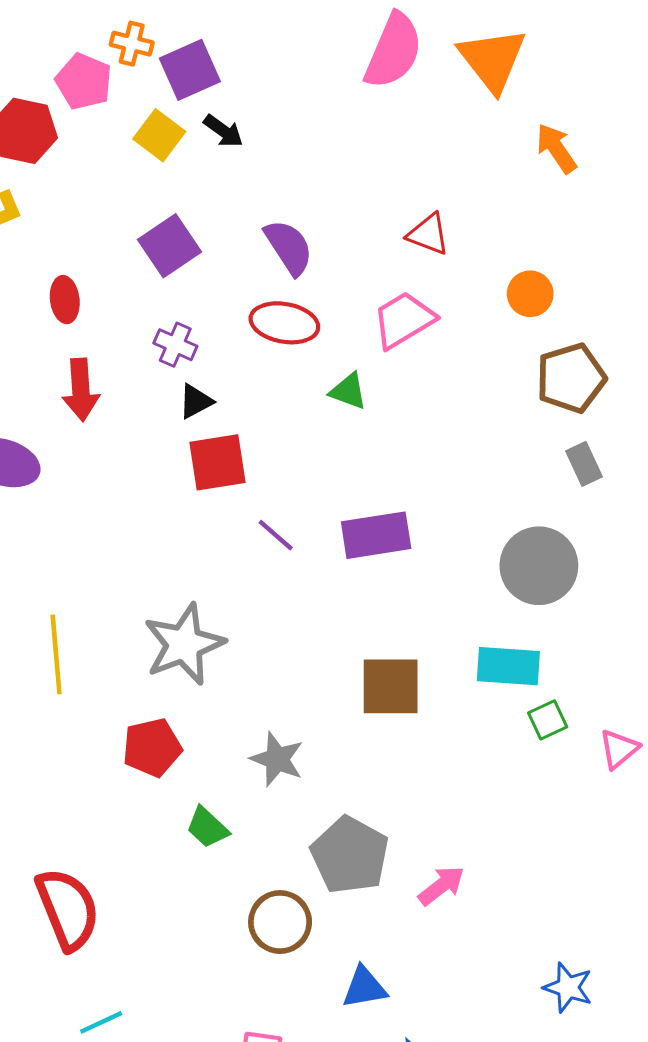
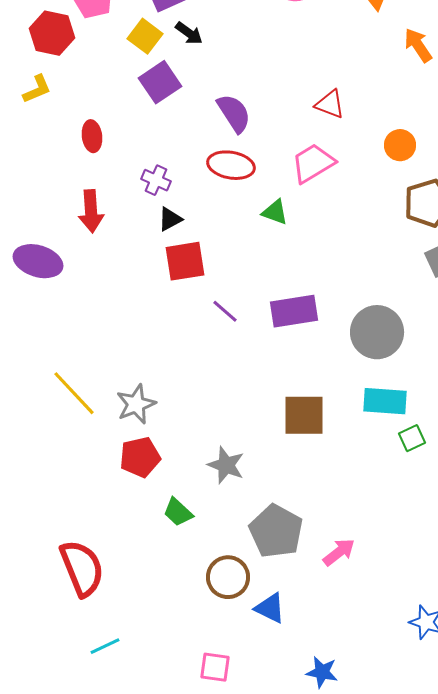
purple square: (170, 246) -> (160, 82), moved
red ellipse: (65, 300) -> (92, 136), moved
gray circle: (539, 566) -> (377, 332), moved
gray star: (184, 644) -> (136, 404), moved, size x0.7
yellow line: (56, 654) -> (74, 393), turned -38
blue triangle: (364, 987) -> (270, 608), moved, turned 36

